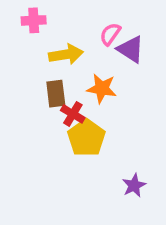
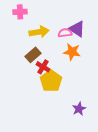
pink semicircle: (110, 34) -> (65, 33), moved, turned 48
orange star: (102, 88) -> (72, 52), moved
brown rectangle: (56, 94) -> (33, 55), turned 56

